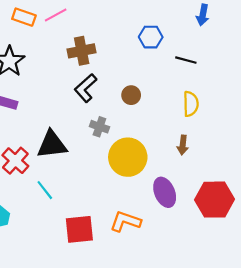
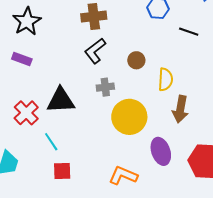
yellow semicircle: (191, 104) -> (165, 79), moved
gray cross: (99, 127) -> (105, 87), turned -30
brown arrow: (183, 145) -> (180, 109), size x1.5
red square: (79, 229) -> (62, 171), moved, size x0.7

